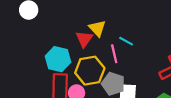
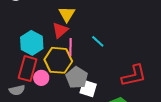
yellow triangle: (97, 28) -> (67, 14), moved
pink line: (114, 54) -> (71, 47), moved

